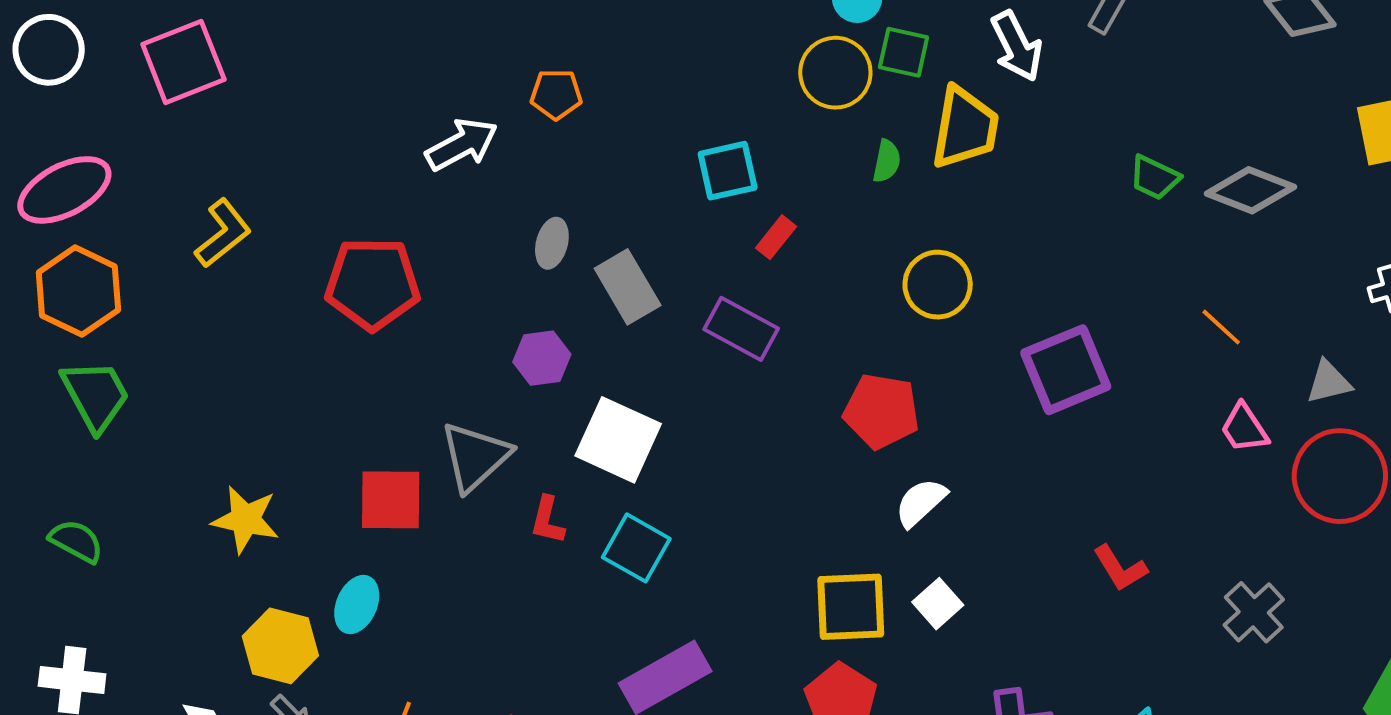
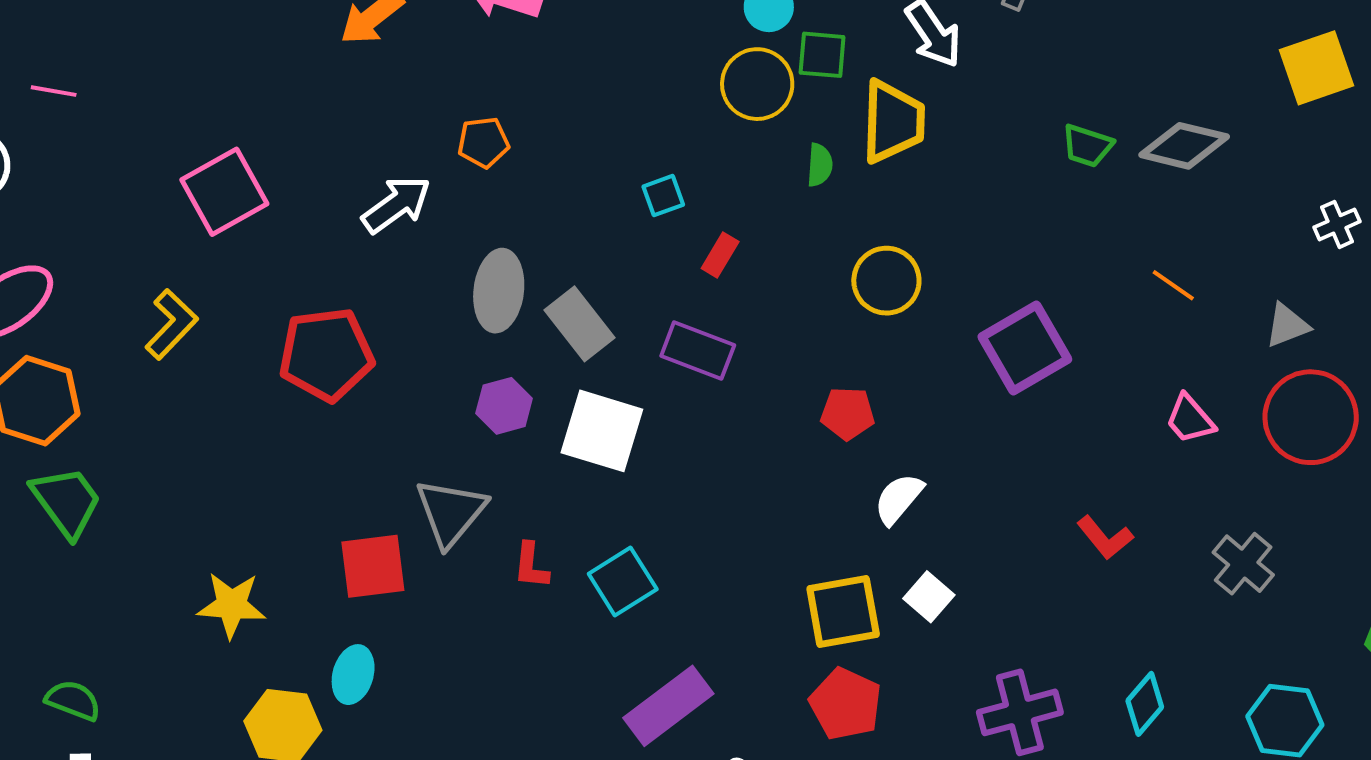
pink square: (183, 62) -> (224, 192), moved
cyan square: (728, 171) -> (663, 196), size x0.7
gray ellipse: (552, 243) -> (499, 291), size x1.6
red pentagon: (881, 411) -> (848, 413), size x0.7
pink trapezoid: (1244, 428) -> (1190, 419), moved
white square: (618, 440) -> (602, 431), moved
green semicircle: (76, 541) -> (73, 700), moved
cyan square: (636, 548) -> (623, 582), turned 36

